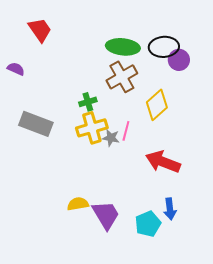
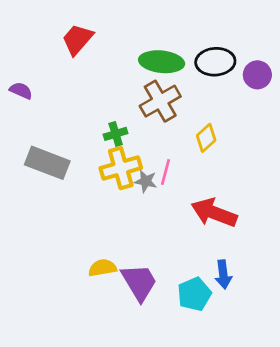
red trapezoid: (40, 30) -> (77, 39), moved, turned -104
purple circle: (179, 60) -> (257, 75), moved
yellow diamond: (157, 105) -> (206, 138), size x0.7

